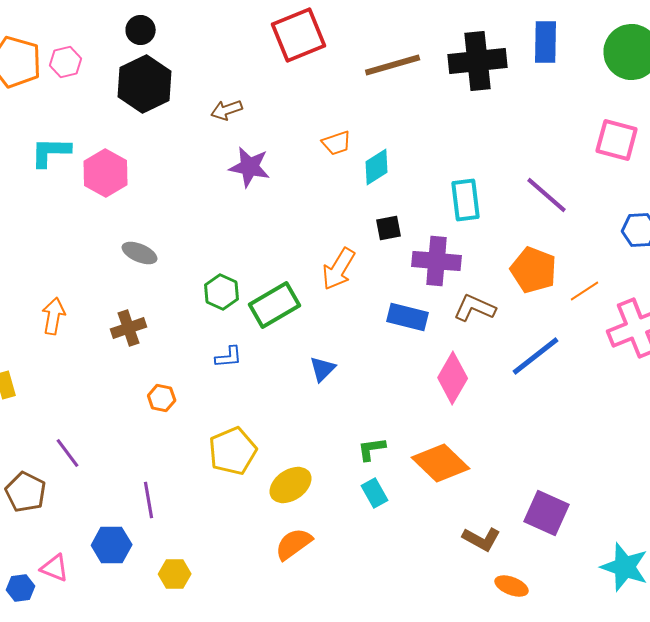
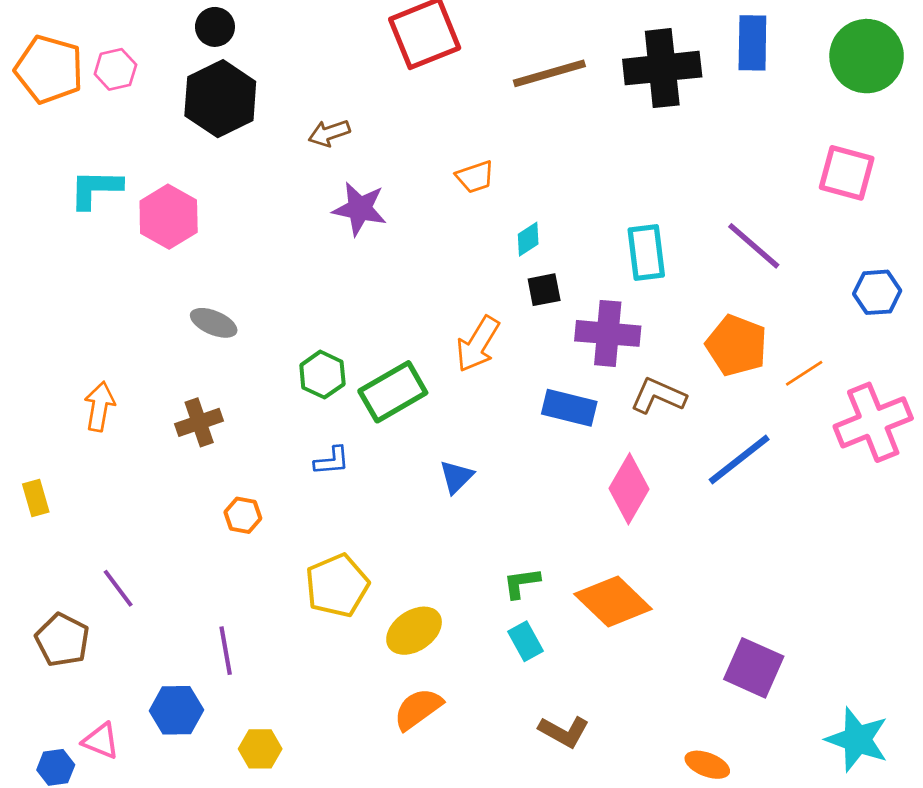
cyan diamond: (377, 167) -> (528, 239), moved, size x0.7
brown L-shape: (482, 539) -> (564, 732), moved

